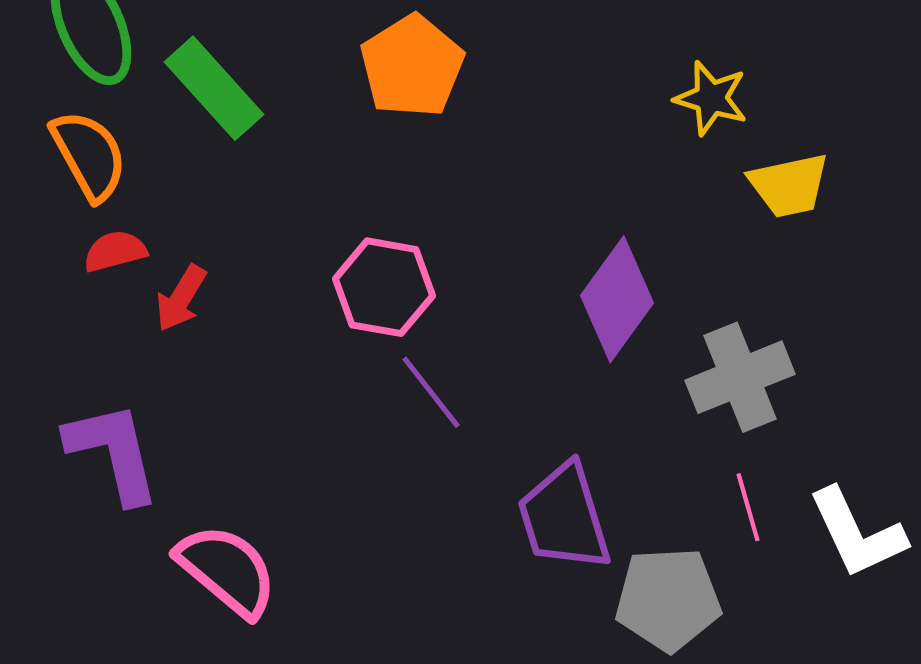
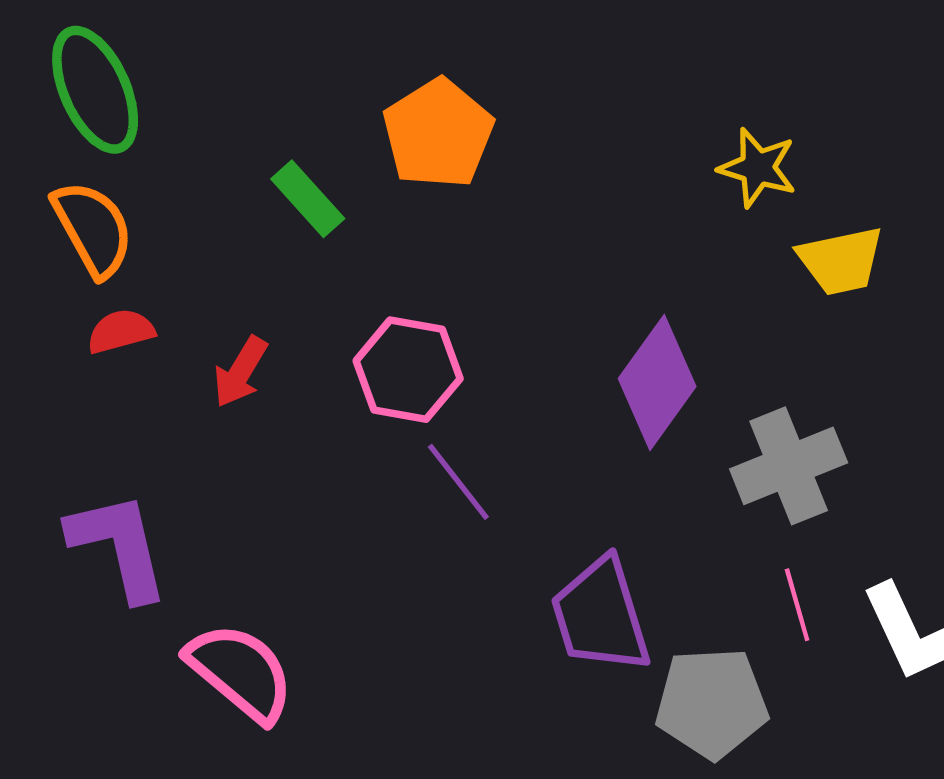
green rectangle: (214, 88) -> (308, 199), moved, size x0.7
red arrow: (181, 298) -> (240, 372), moved

